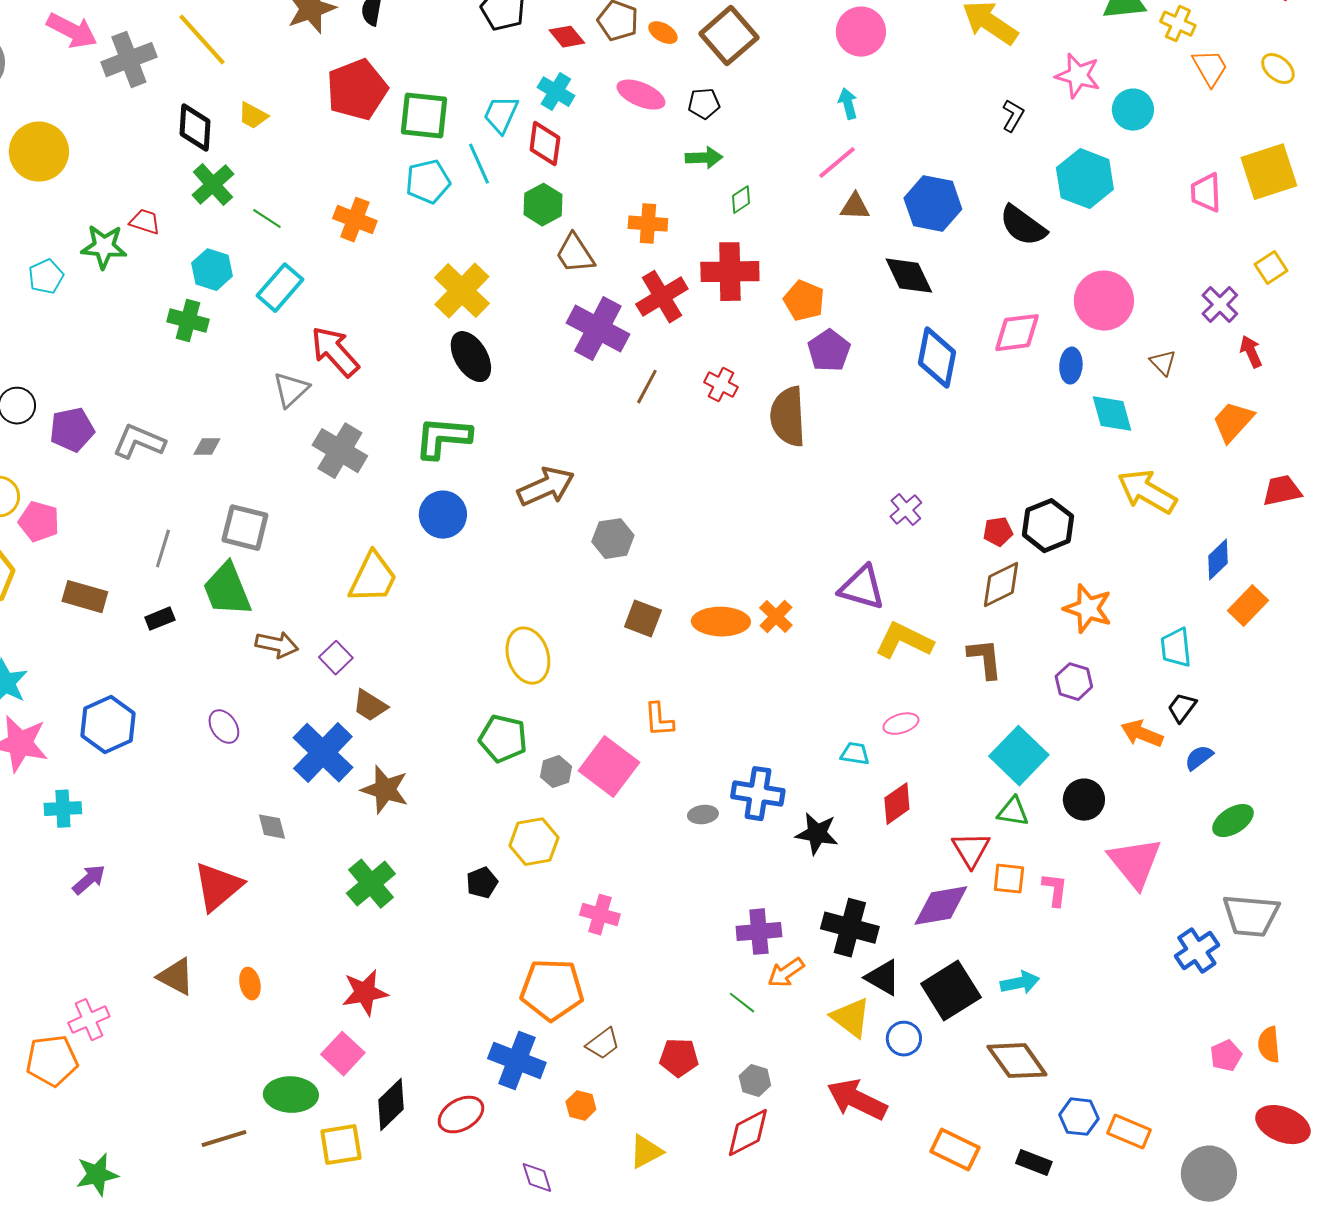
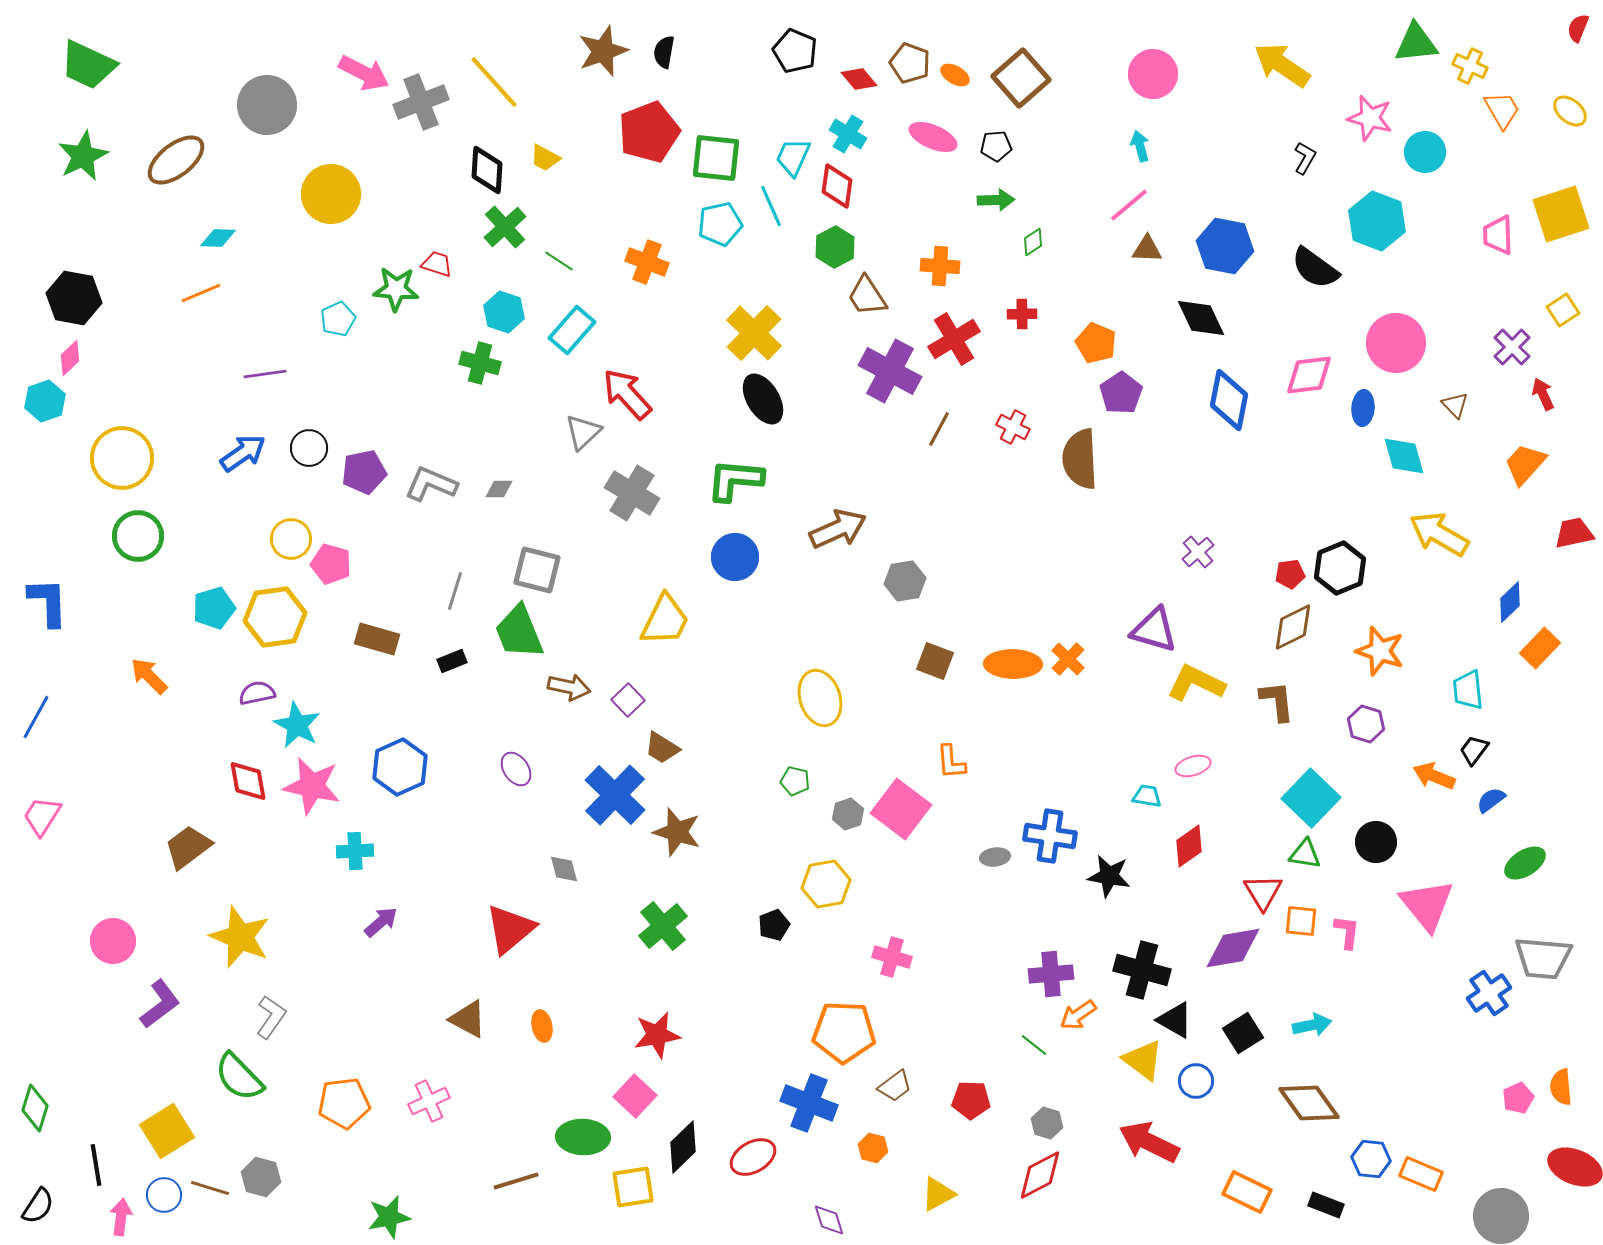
red cross: (730, 272) -> (1022, 314), size x0.5
green pentagon: (503, 739) -> (795, 781), size x0.6
black square: (951, 991) -> (1243, 1033), size x0.7
pink cross: (89, 1020) -> (429, 1101), moved

